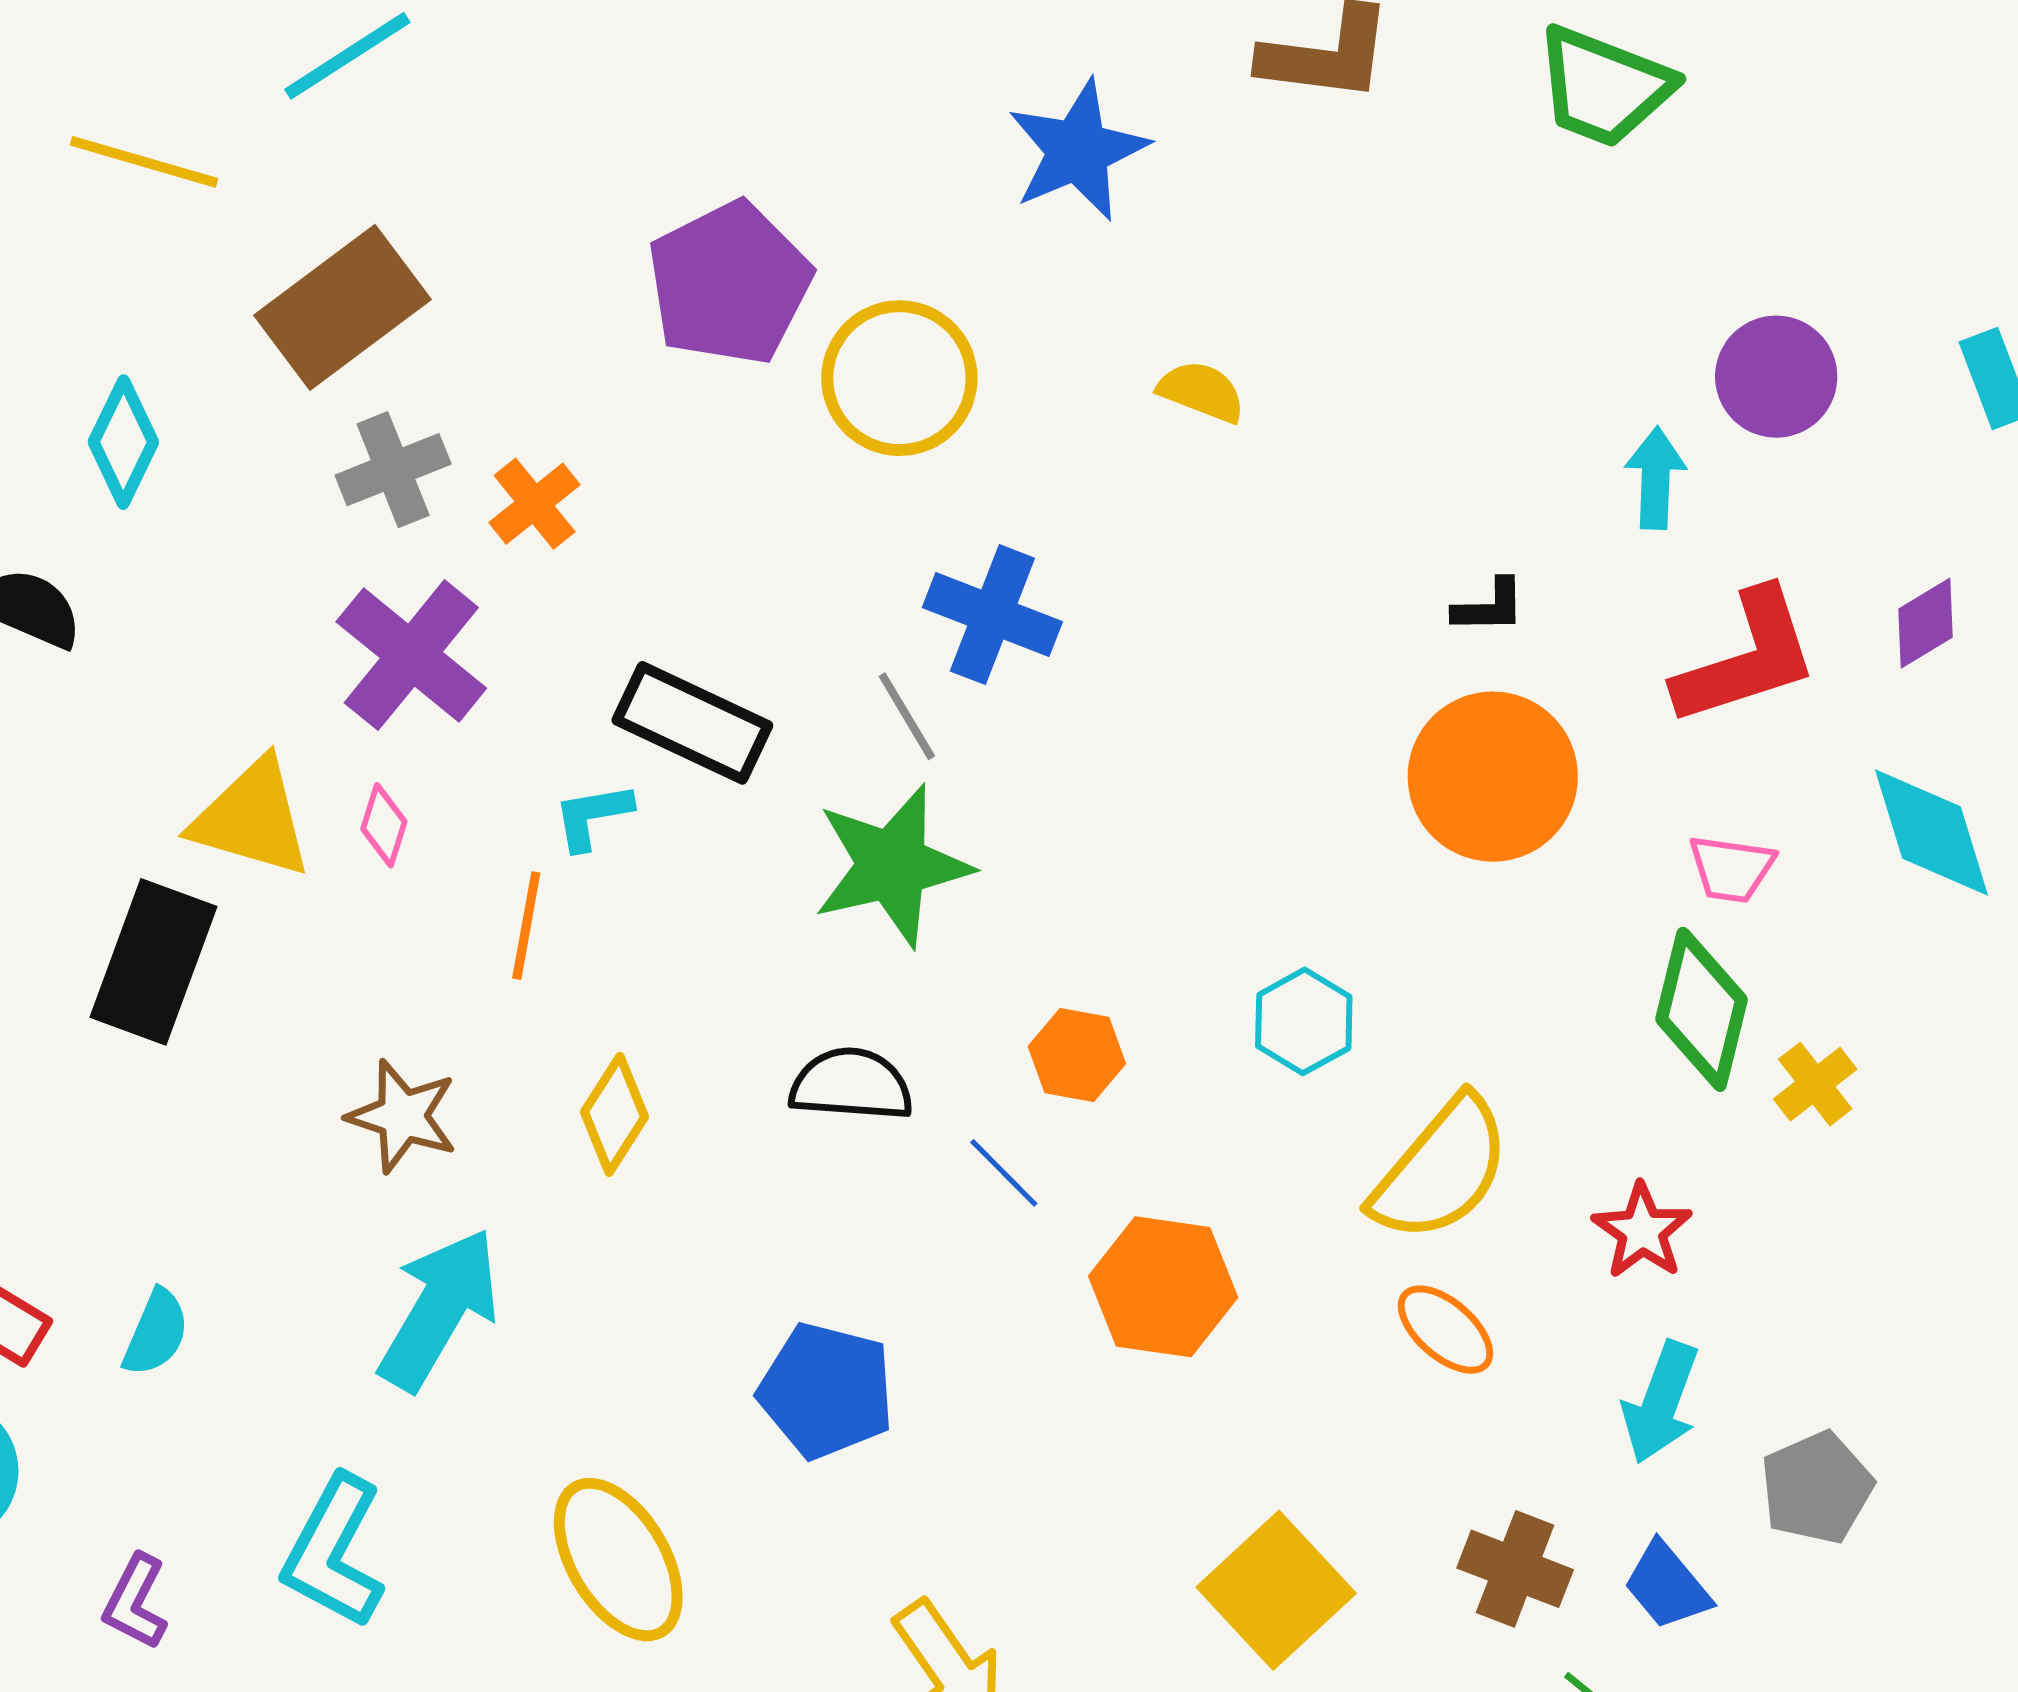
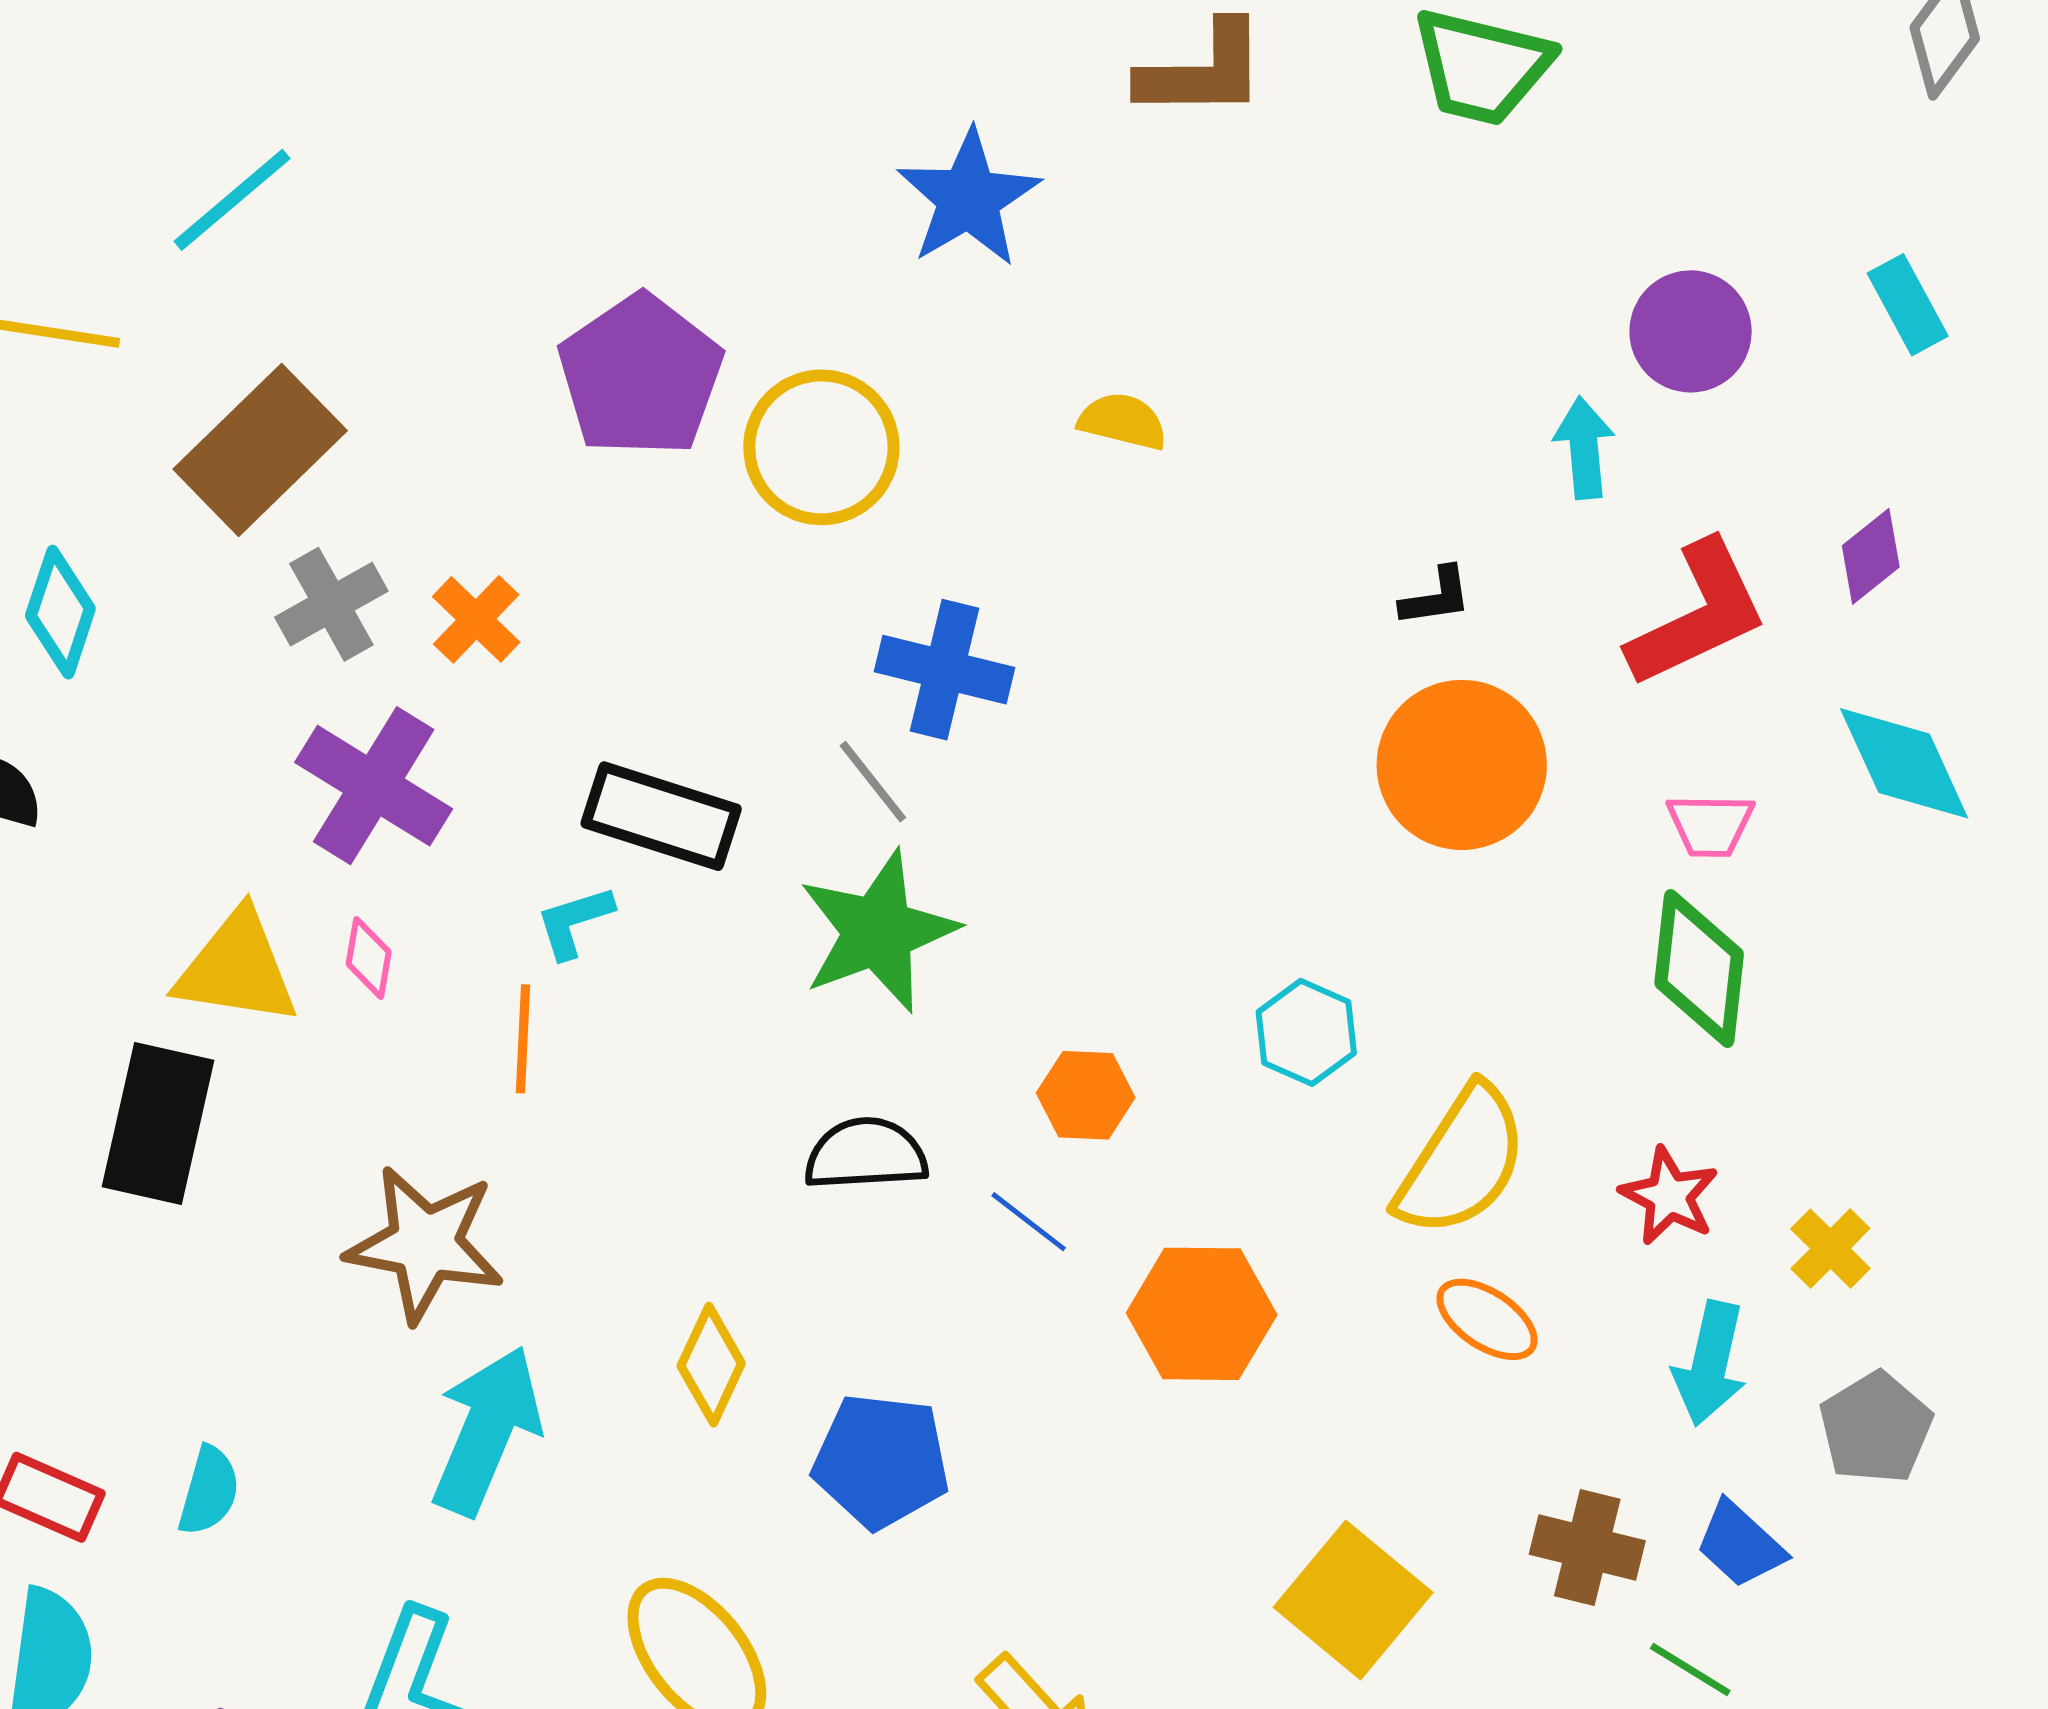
yellow cross: (1815, 1084) -> (1830, 1249), moved
yellow diamond: (615, 1114) -> (711, 1365), moved
brown star: (403, 1116) -> (425, 1244), size x1.4

